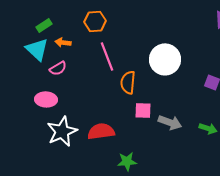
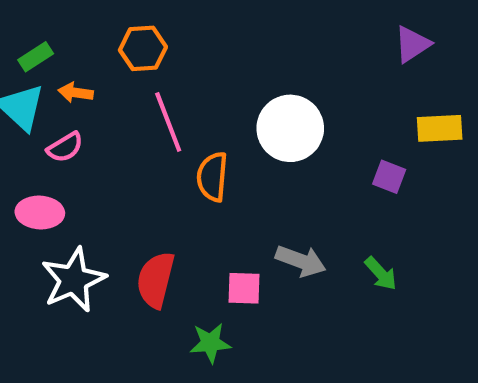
pink square: (143, 110) -> (244, 288), moved
green arrow: (208, 128) -> (381, 274), turned 30
red semicircle: (101, 131) -> (156, 280), turned -68

